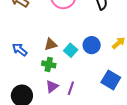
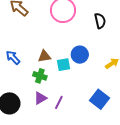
blue circle: (92, 45) -> (80, 55), moved
cyan square: (71, 50) -> (63, 65), turned 32

